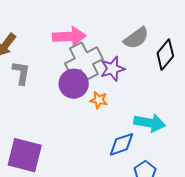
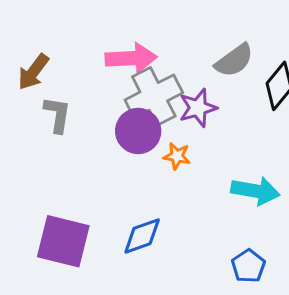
blue diamond: (121, 144) -> (142, 236), moved

